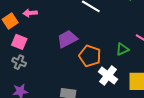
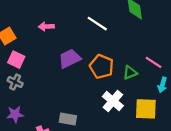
pink arrow: (30, 13) -> (46, 26), moved
orange pentagon: (90, 56) -> (102, 67), moved

